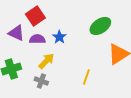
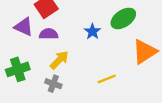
blue star: (59, 37) -> (92, 32), moved
yellow line: (86, 77) -> (107, 79), turned 49

